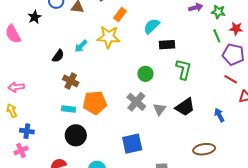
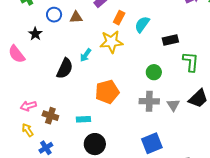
cyan semicircle: (152, 26) -> (142, 24), moved
black semicircle: (58, 56) -> (65, 68), size x1.5
brown cross: (71, 81) -> (50, 116), moved
gray cross: (136, 102) -> (149, 101), turned -30
orange pentagon: (95, 103) -> (107, 92), moved
blue cross: (27, 131) -> (46, 148), turned -32

